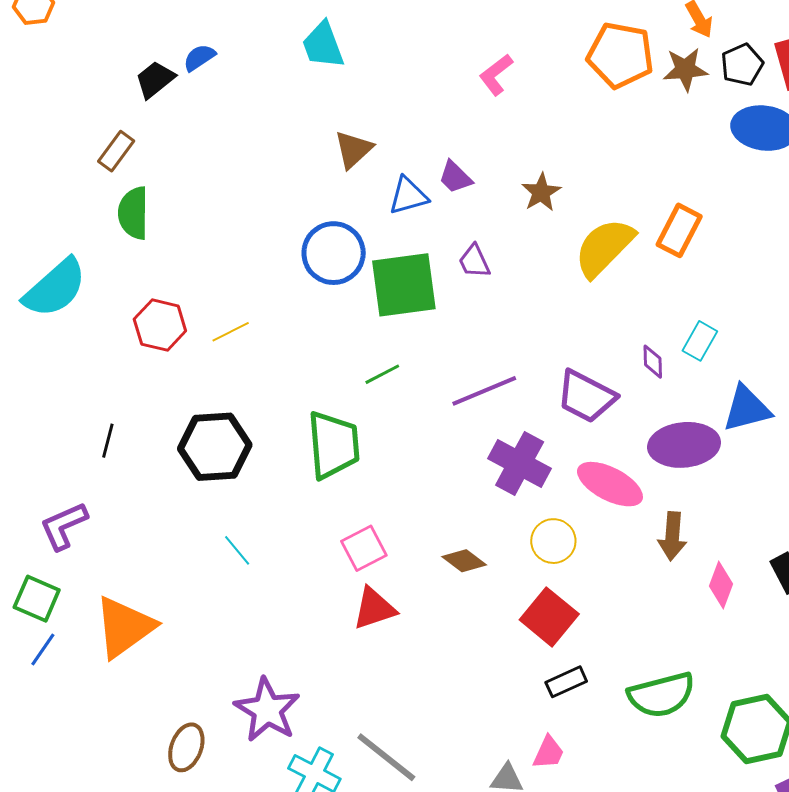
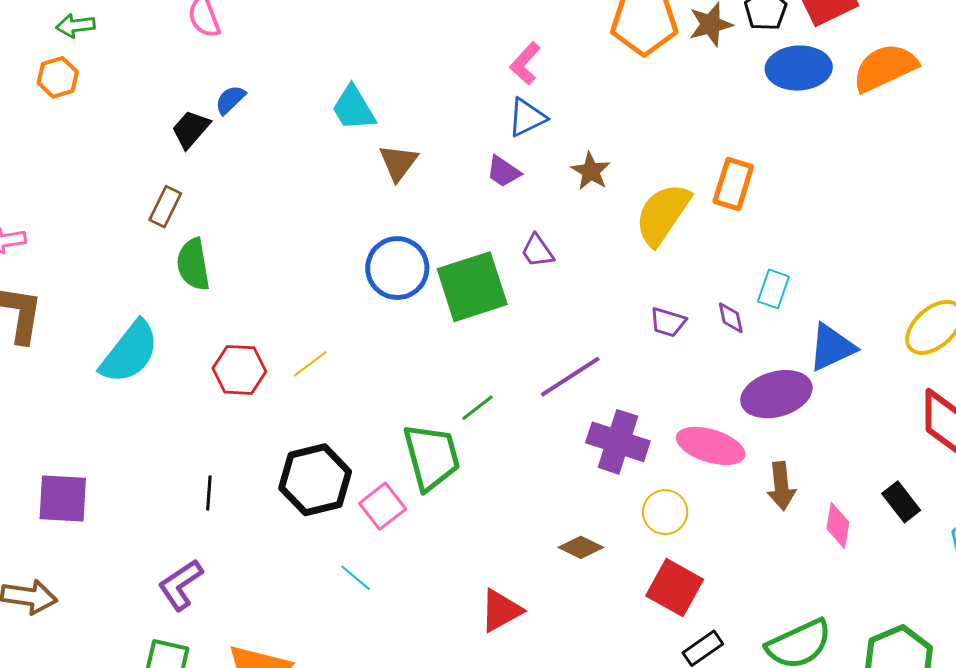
cyan trapezoid: (323, 45) -> (353, 108), moved
blue triangle: (408, 196) -> (527, 117), moved
green line: (382, 374) -> (478, 408), moved
purple trapezoid: (586, 396) -> (668, 322), moved, size x0.6
pink square: (364, 548) -> (383, 506), moved

